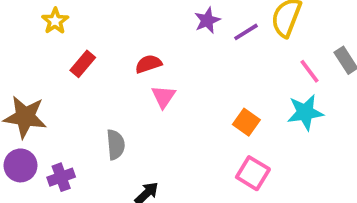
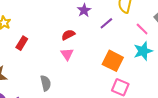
purple line: (246, 32) -> (106, 23), moved
red semicircle: (148, 64) -> (68, 35), moved
orange square: (246, 122) -> (113, 61), size x1.5

